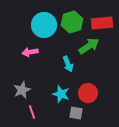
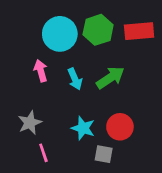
green arrow: (89, 46) -> (110, 78), moved
pink arrow: (30, 52) -> (41, 71), turned 84
cyan arrow: (68, 64) -> (75, 79), moved

